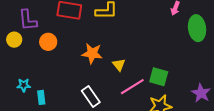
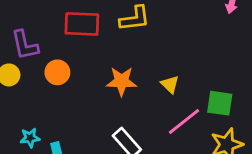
yellow triangle: (119, 65) -> (170, 84), moved

